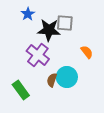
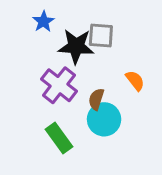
brown semicircle: (52, 80) -> (96, 99), moved
green rectangle: (21, 90) -> (59, 138), moved

